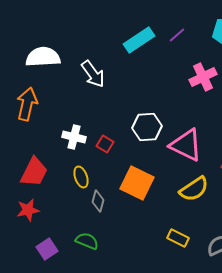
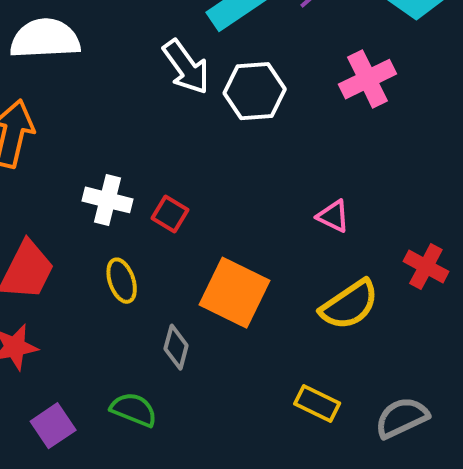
white arrow: (93, 74) -> (186, 67), moved
white hexagon: (147, 127) -> (255, 91), moved
pink triangle: (186, 145) -> (333, 216), size x0.5
gray diamond: (98, 201) -> (176, 347), moved

